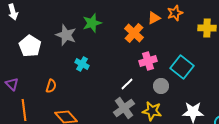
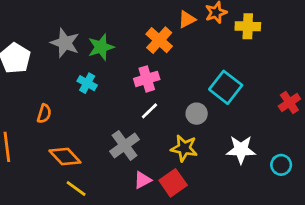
green star: (92, 23) -> (101, 47), moved
yellow cross: (207, 28) -> (248, 26), moved
pink cross: (148, 61) -> (147, 79), moved
gray cross: (124, 108) -> (125, 145), moved

